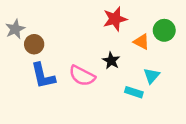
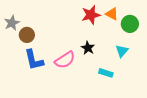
orange triangle: (141, 42) -> (112, 14), moved
pink semicircle: (82, 76) -> (65, 60), turned -60
cyan triangle: (152, 76) -> (122, 51), moved

